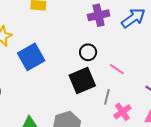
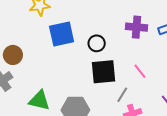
purple cross: (99, 15) -> (136, 27), moved
black circle: (88, 52) -> (97, 43), moved

